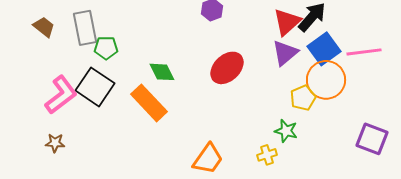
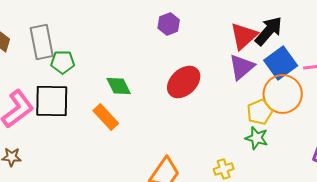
black square: (95, 87) -> (52, 101), turned -33
orange rectangle: (149, 103) -> (106, 117), size x0.7
green star: (286, 131) -> (257, 138), moved

